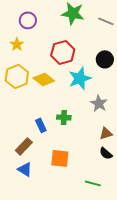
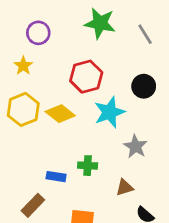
gray line: (106, 21) -> (145, 34), turned 35
blue rectangle: (41, 125) -> (56, 177), turned -56
brown triangle: (106, 133) -> (125, 187), moved

